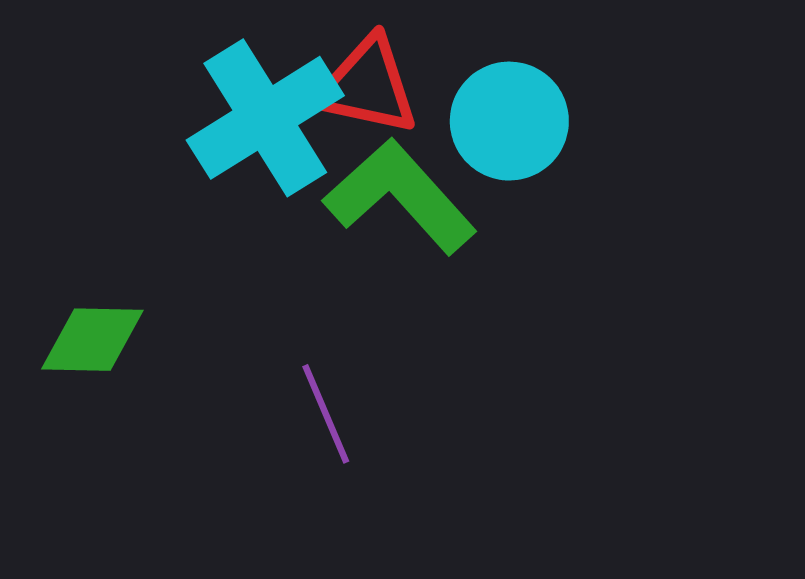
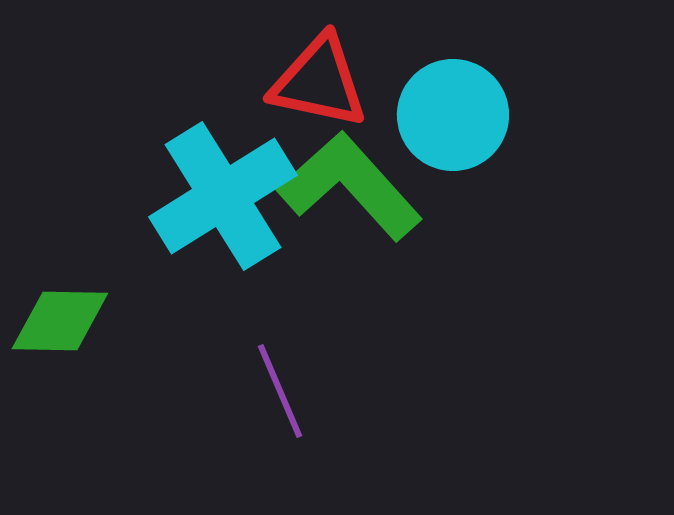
cyan cross: (265, 118) -> (223, 196), moved

